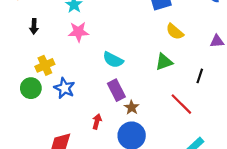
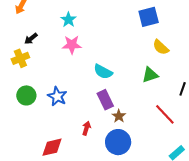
black arrow: (34, 26) -> (31, 39), turned 48
yellow cross: (45, 65) -> (20, 58), moved

